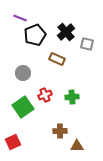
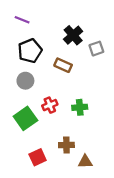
black pentagon: (35, 35) -> (30, 51), moved
gray square: (87, 44) -> (96, 49), turned -32
red square: (13, 142) -> (38, 157), moved

